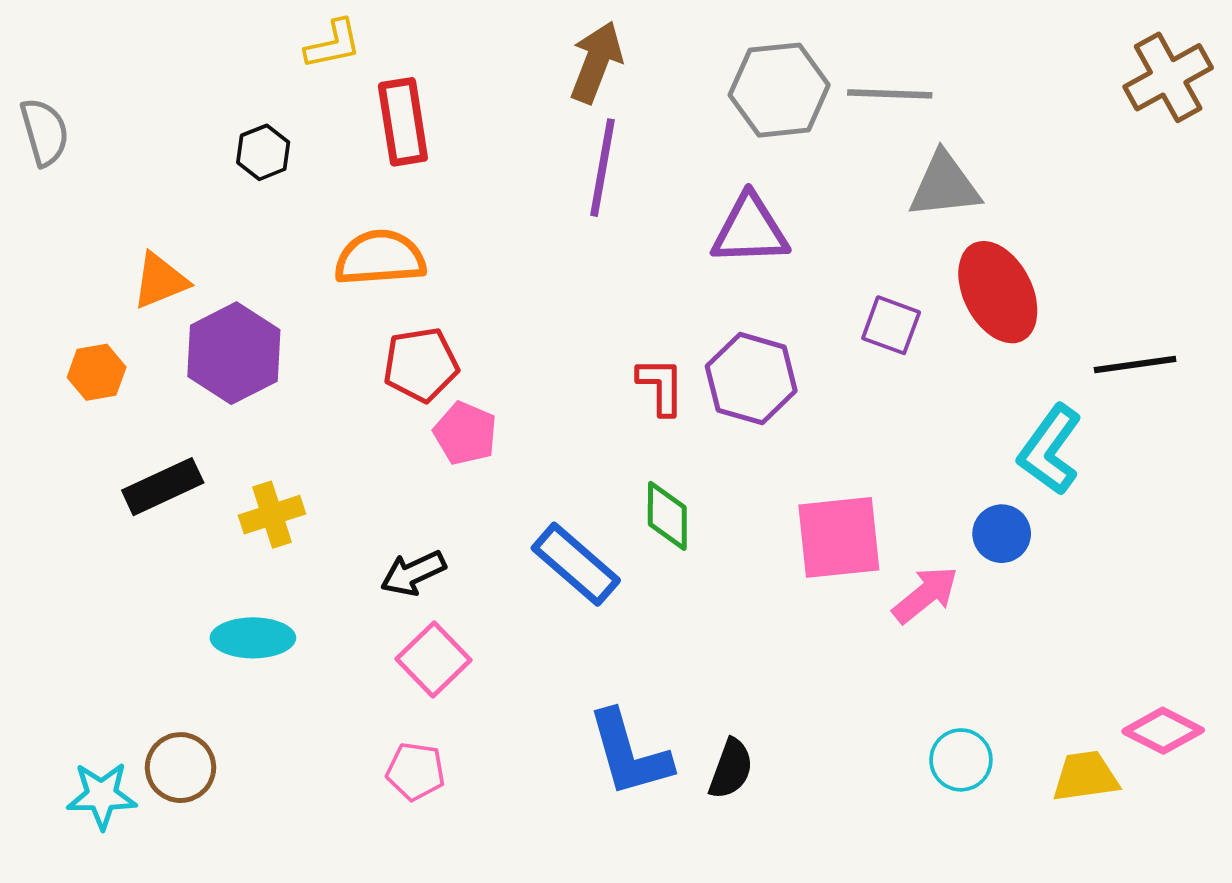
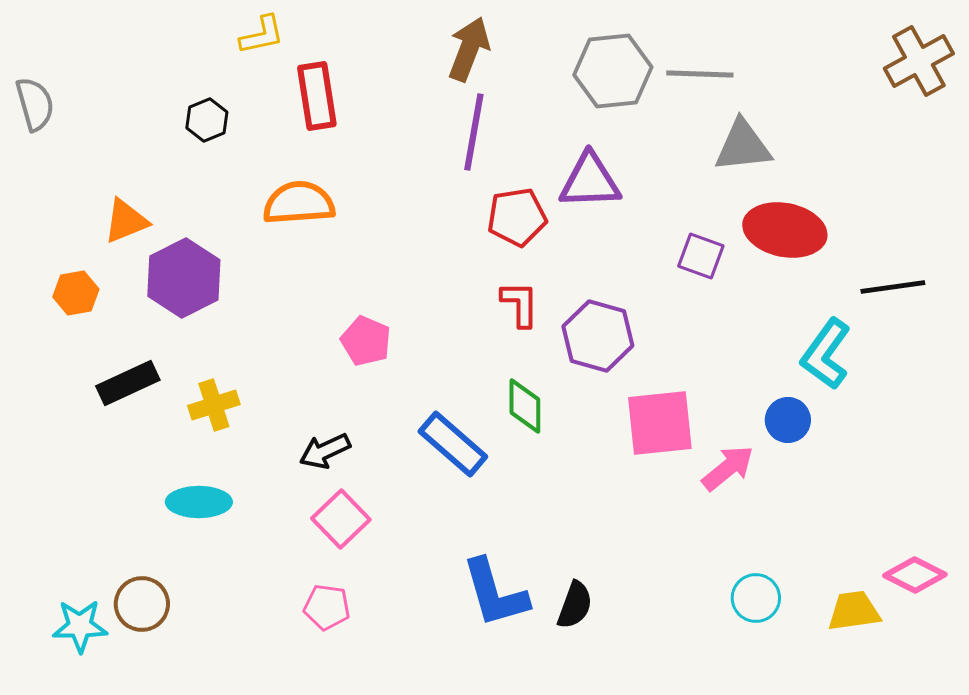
red ellipse: (998, 292) -> (785, 230), turned -52
red pentagon: (421, 365) -> (517, 217), moved
purple hexagon: (751, 379) -> (598, 336), moved

